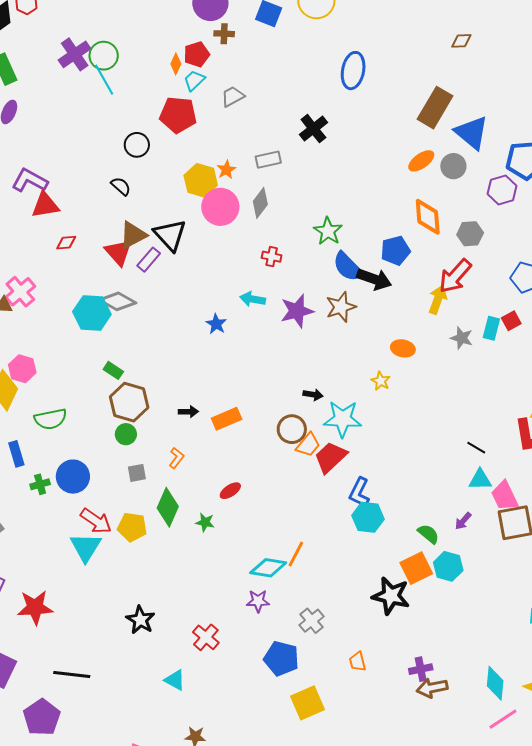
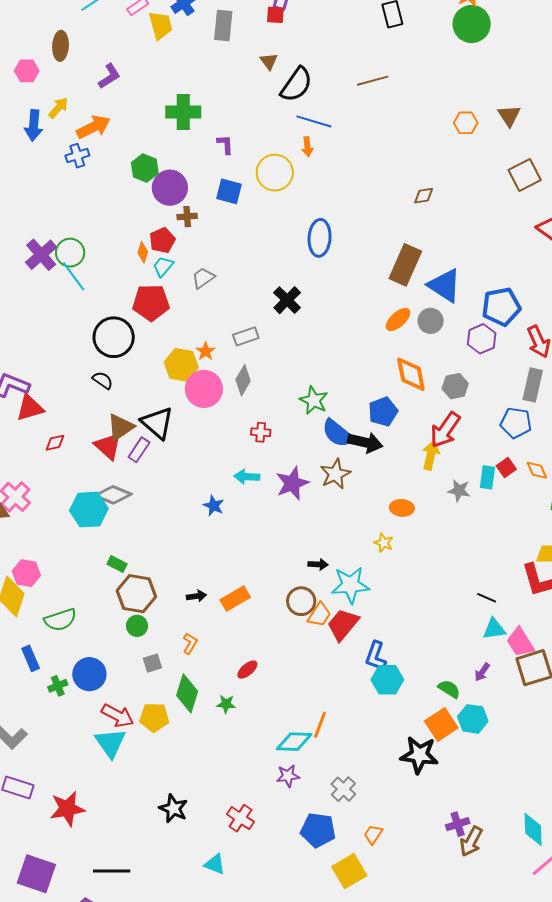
black circle: (137, 145) -> (114, 337), size x1.6
orange trapezoid: (358, 662) -> (373, 834), moved, turned 55
brown arrow: (432, 688) -> (471, 841), turned -44

